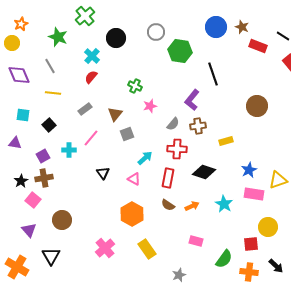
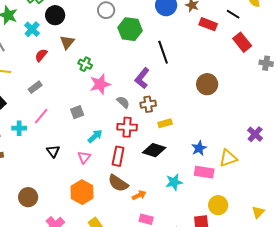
black circle: (116, 38) -> (55, 15), moved
cyan cross: (92, 56) -> (32, 29), moved
pink star: (150, 106) -> (100, 84), size x1.5
brown triangle: (115, 114) -> (67, 42), moved
gray semicircle: (173, 124) -> (123, 102), turned -88
yellow rectangle: (226, 141) -> (165, 123), moved
pink triangle: (134, 179) -> (84, 157), turned 40
cyan star: (224, 204) -> (174, 182), turned 30
brown semicircle: (168, 205) -> (118, 183), size x1.5
orange arrow: (192, 206) -> (139, 195), moved
brown circle: (62, 220) -> (28, 197), moved

